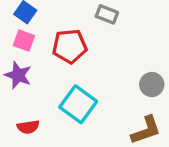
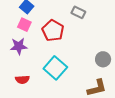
red pentagon: (70, 46) -> (53, 31), turned 30
purple star: (18, 75) -> (19, 46), turned -30

